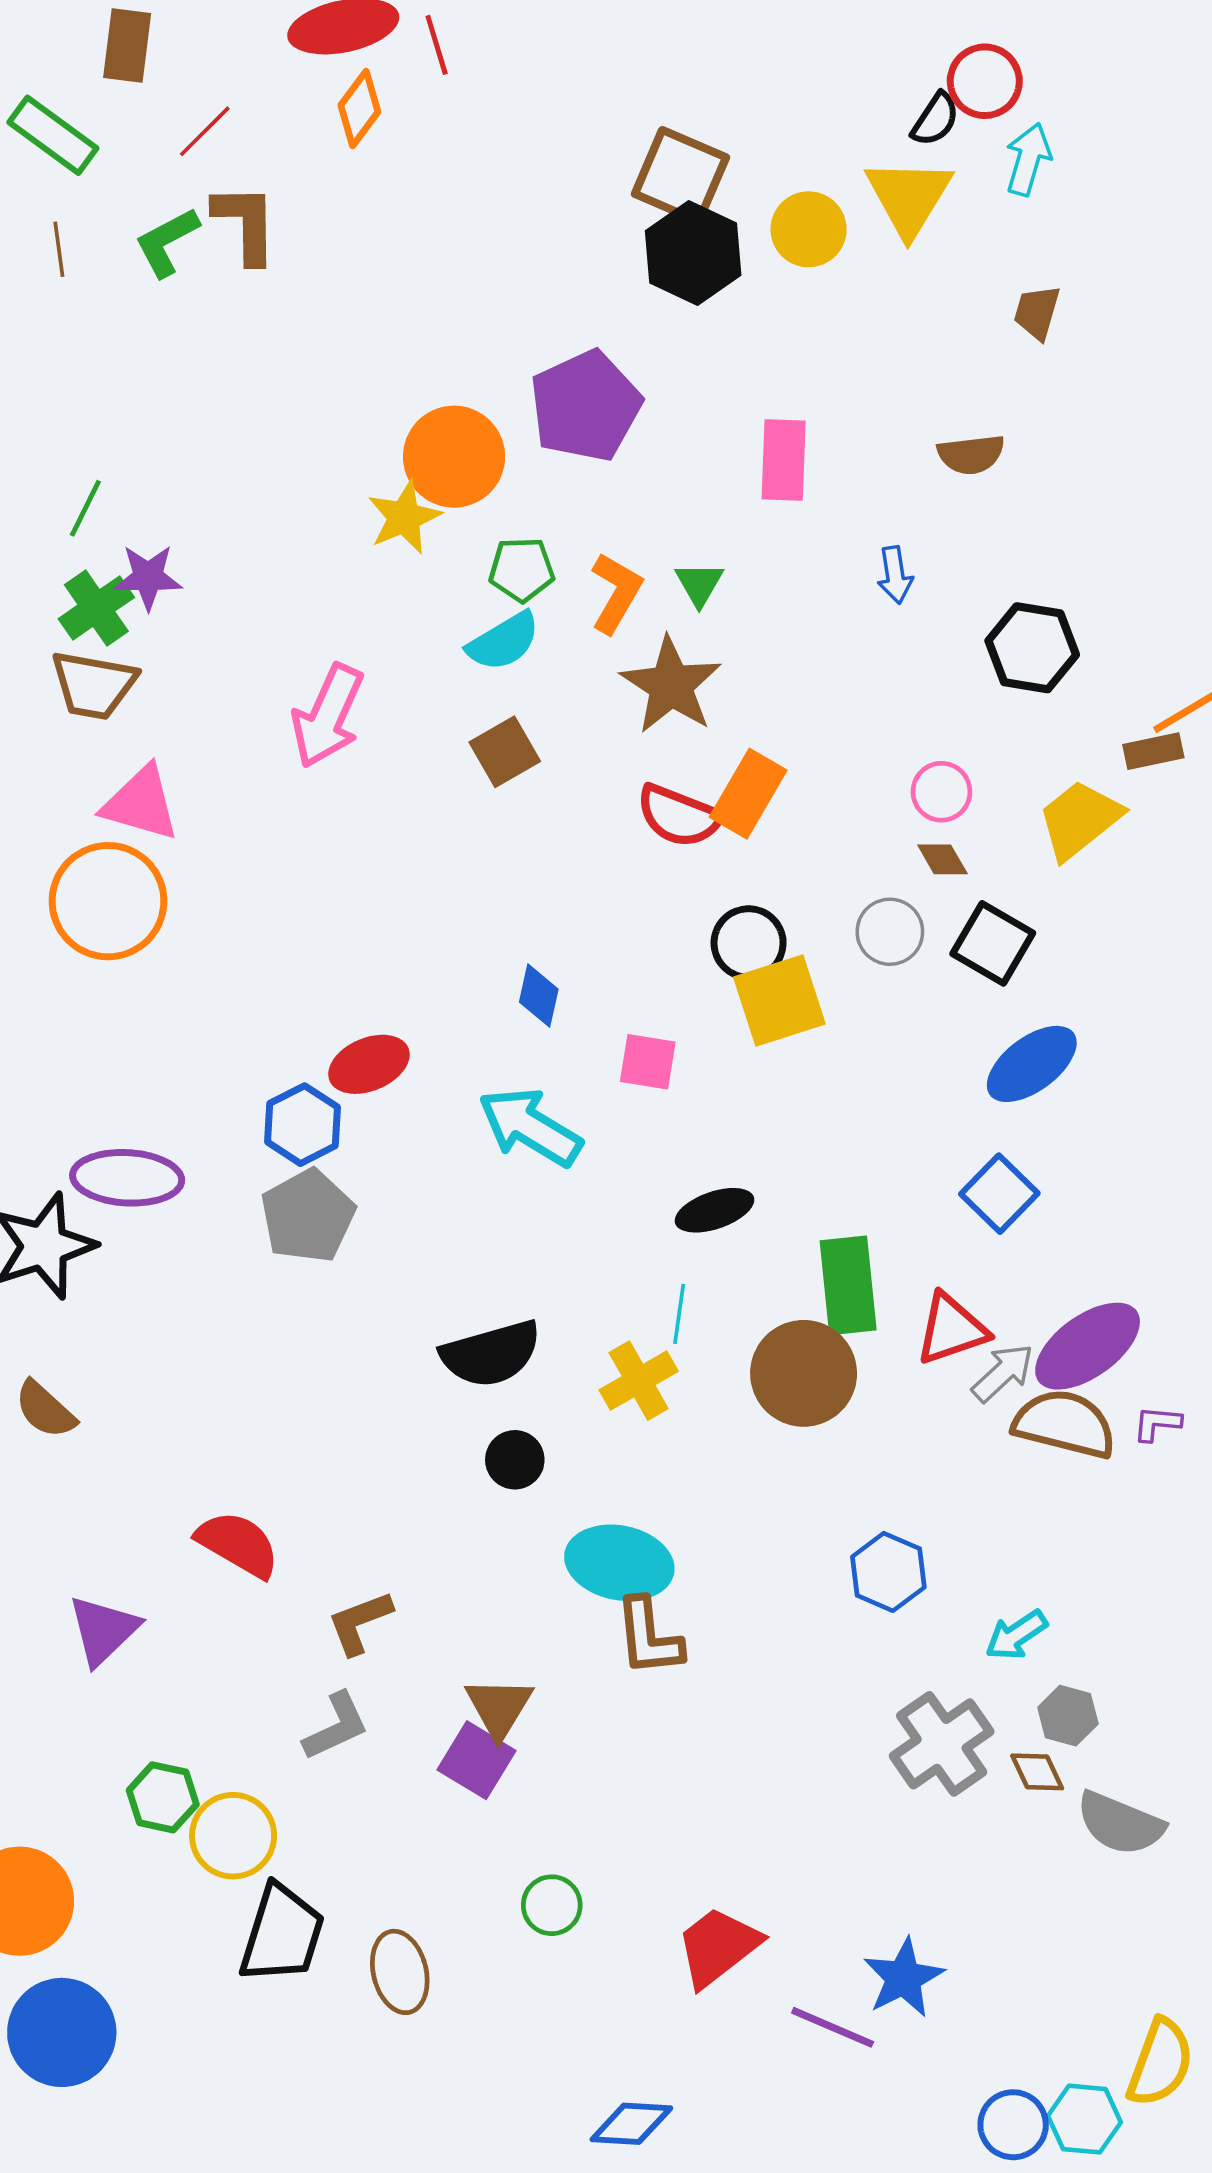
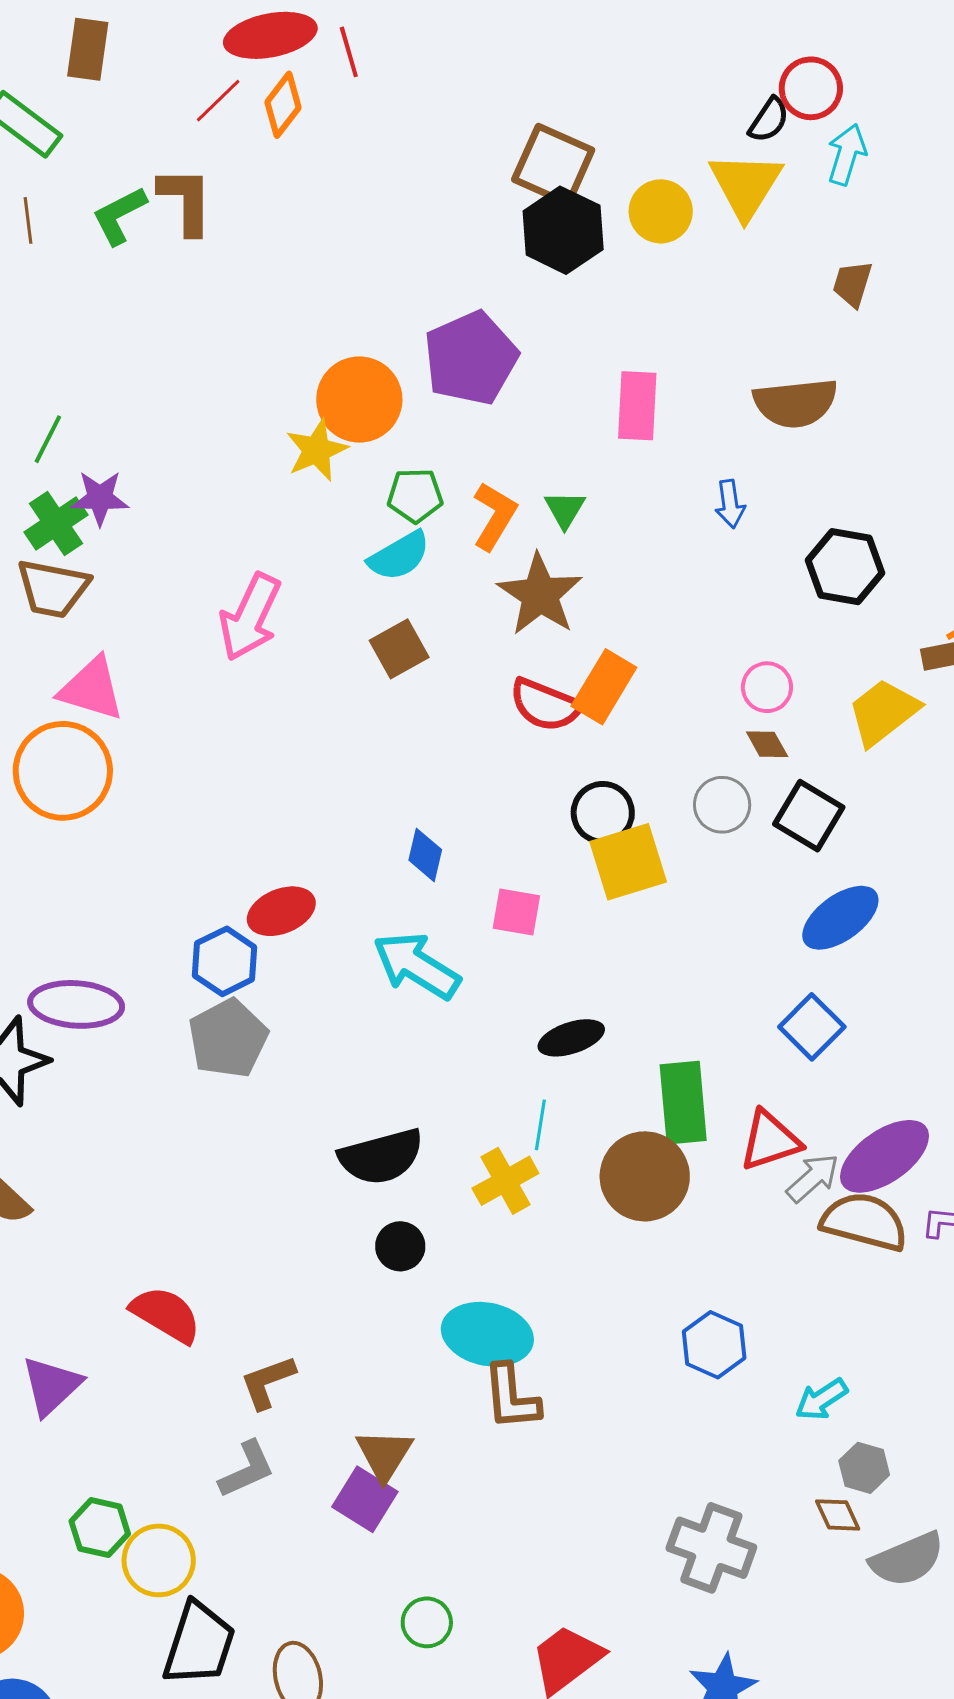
red line: (205, 131) -> (218, 101), moved
brown semicircle: (971, 454) -> (795, 403), size x1.5
gray cross: (942, 1744) -> (711, 1548), moved, turned -36
gray semicircle: (1120, 1823) -> (907, 1559), turned -46

